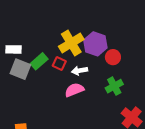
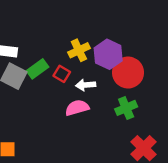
yellow cross: (71, 43) -> (79, 50), size x0.7
red circle: (113, 57) -> (128, 73), size x1.6

